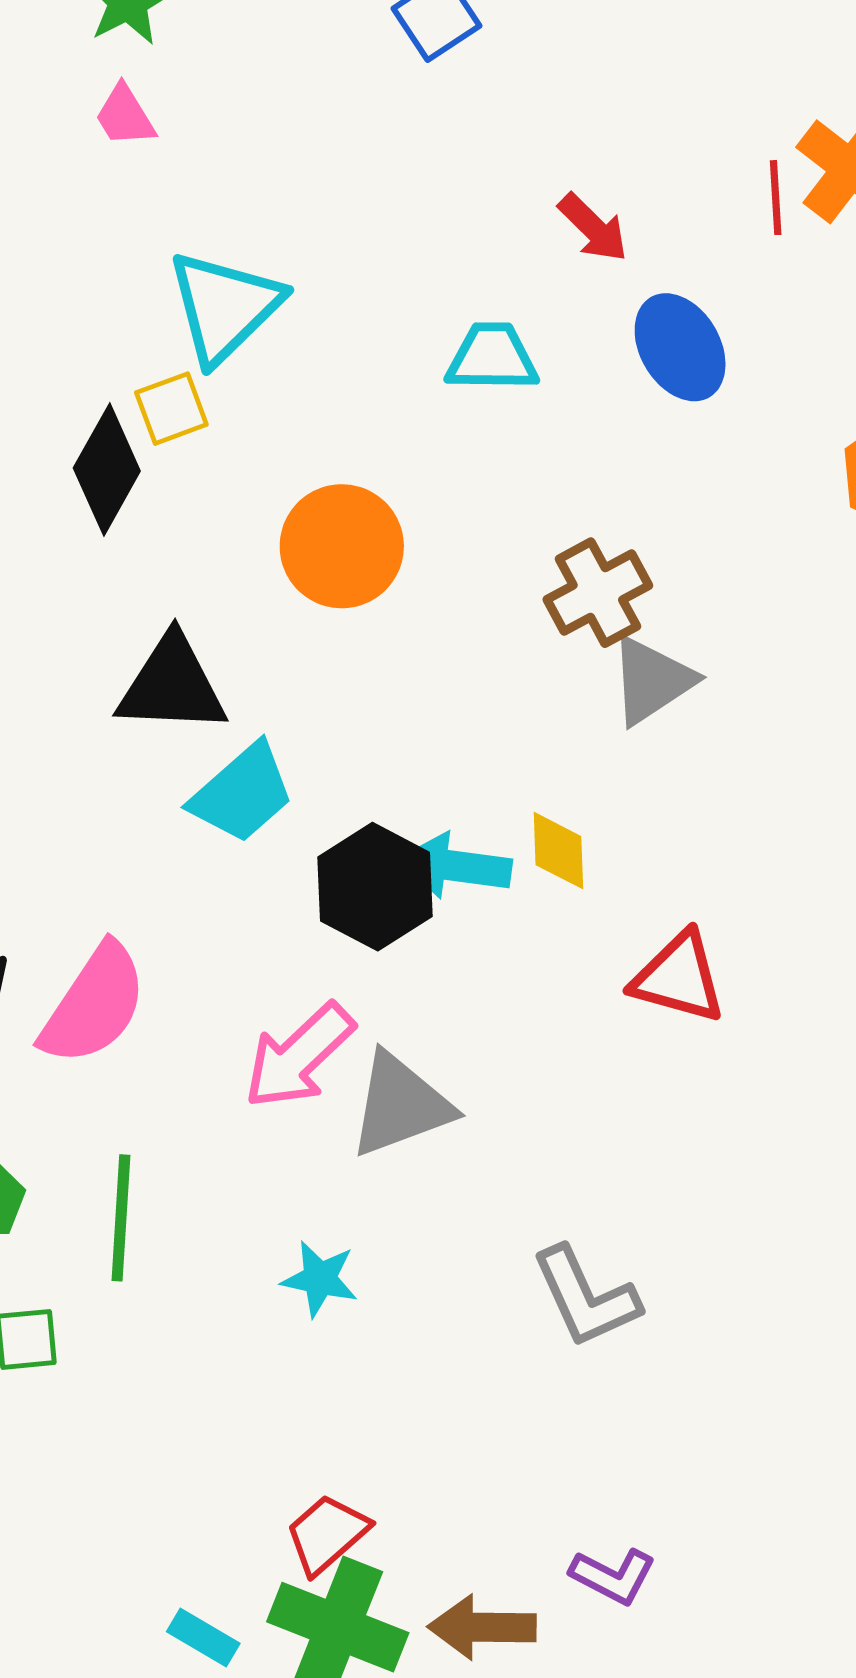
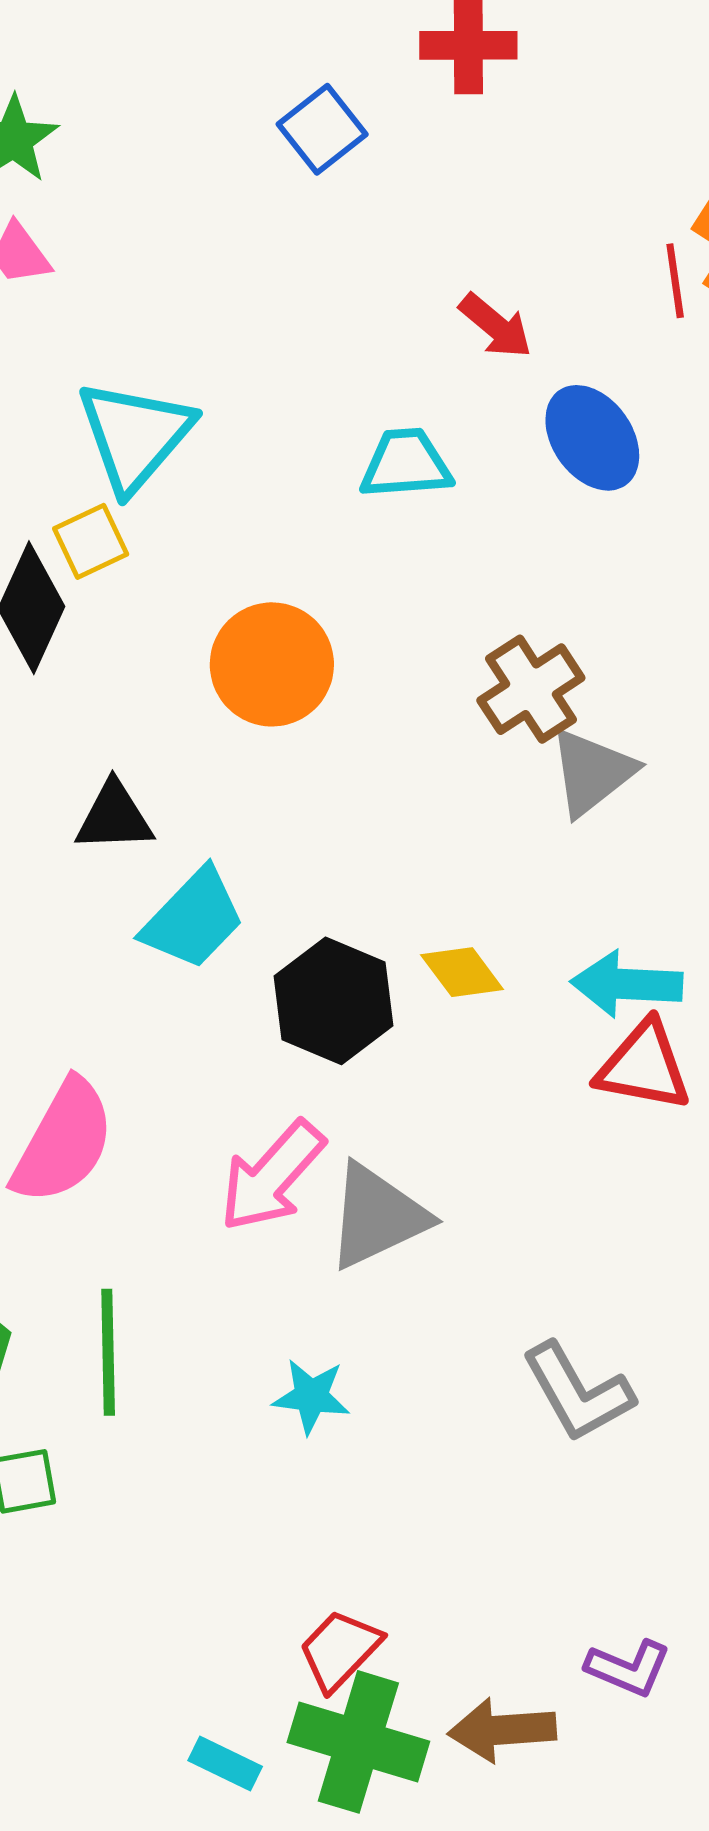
black triangle: (172, 685) -> (114, 817), size x0.7
yellow diamond: (558, 851) -> (462, 972), moved, turned -30
cyan arrow: (455, 866) -> (627, 984), moved

